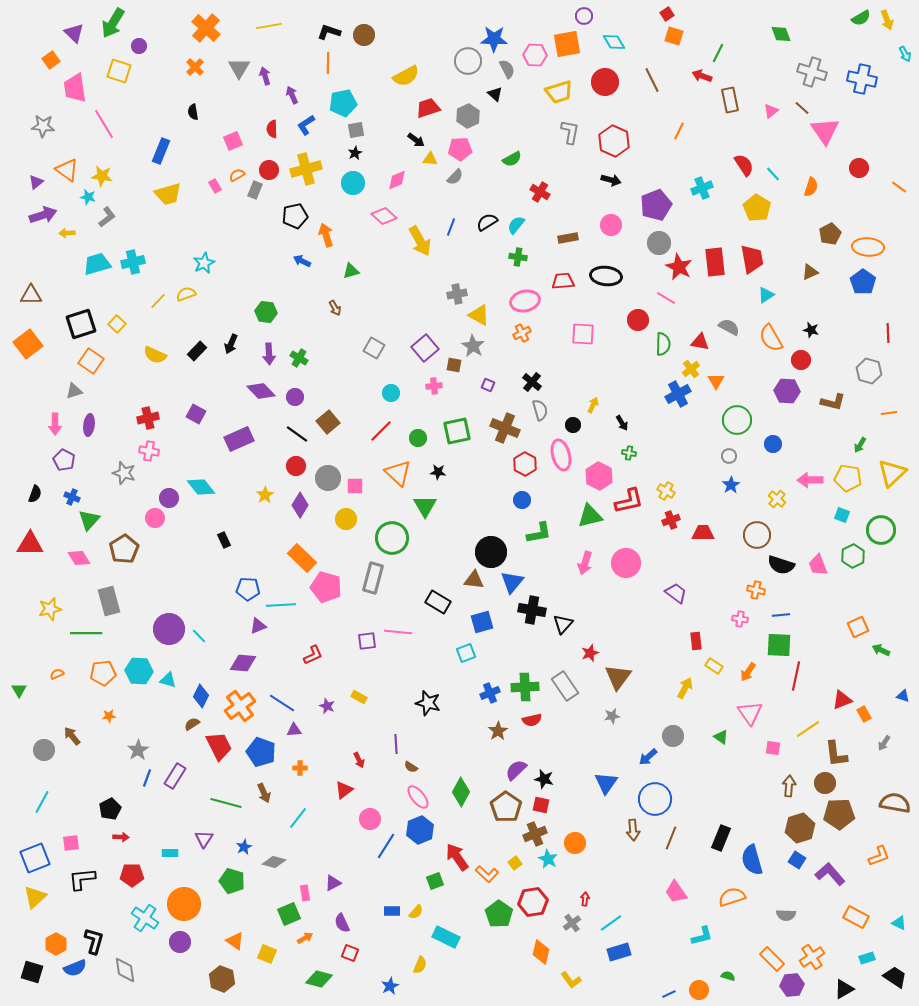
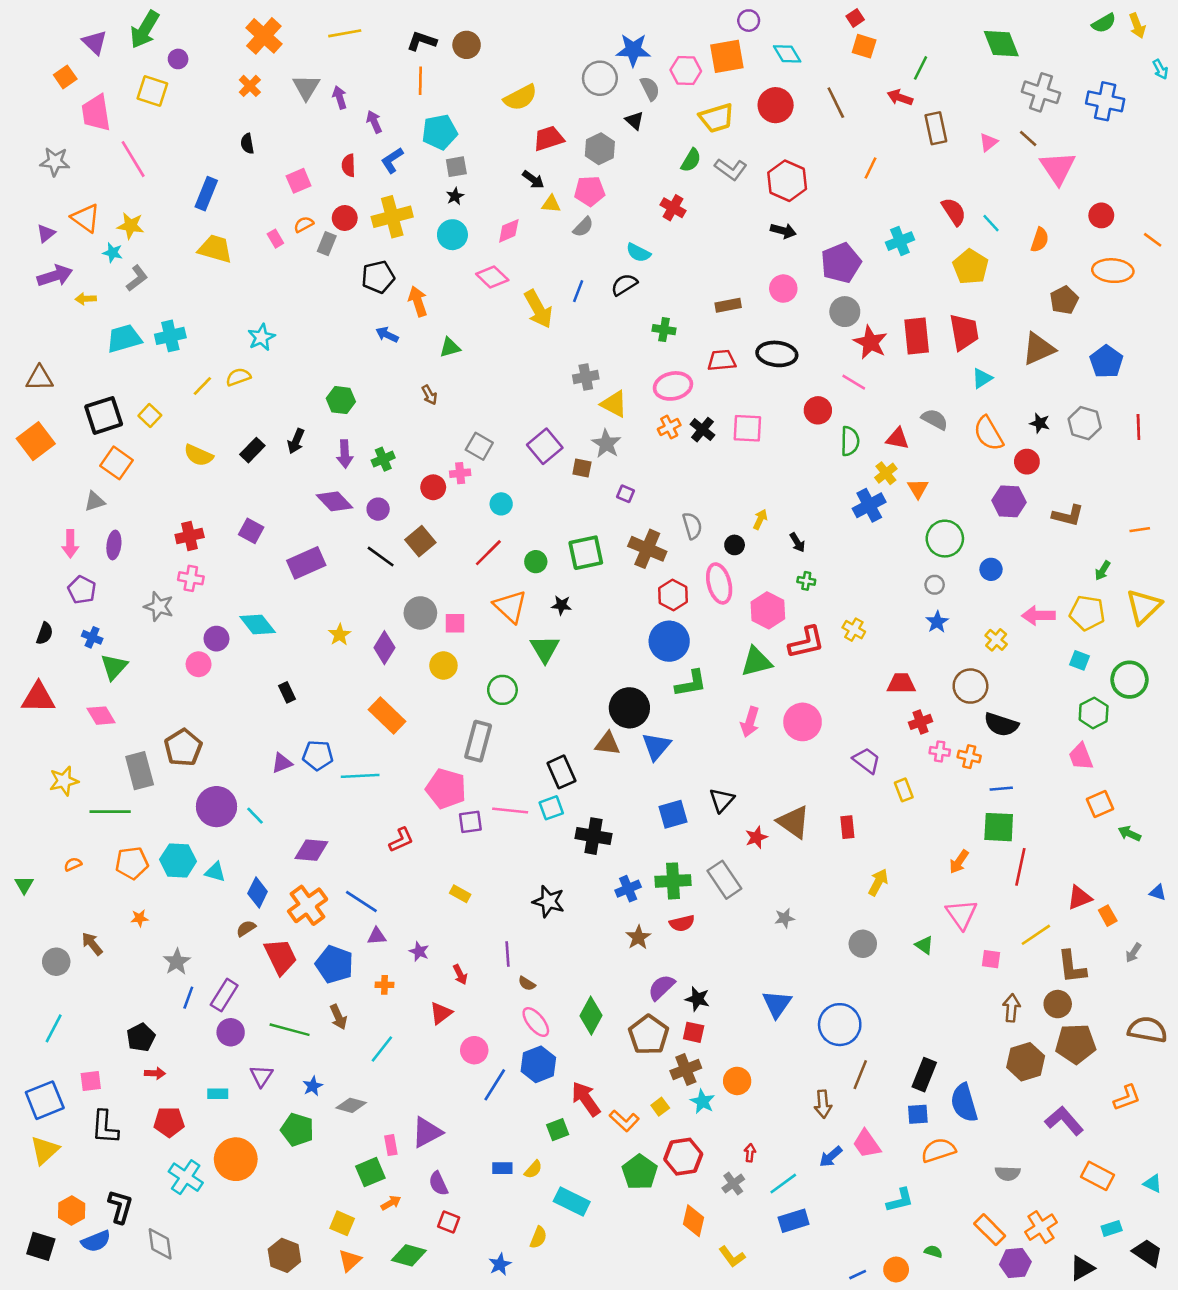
green diamond: (781, 34) -> (1001, 44), size x1.4
gray L-shape: (570, 132) -> (731, 169), turned 115
green semicircle: (512, 159) -> (691, 160), moved, turned -30
red cross: (540, 192) -> (673, 208), moved
yellow trapezoid: (168, 194) -> (215, 249), turned -148
cyan semicircle: (516, 225) -> (638, 253), moved, turned -102
orange ellipse: (868, 247) -> (1113, 271), moved
brown triangle: (810, 272) -> (1038, 349), size x1.6
green cross: (299, 358) -> (383, 459), turned 36
gray hexagon: (869, 371) -> (1085, 423), moved
black cross: (532, 382) -> (702, 430), moved
pink cross: (434, 386) -> (460, 473), moved
red circle: (296, 466) -> (433, 487), moved
blue circle: (522, 500) -> (669, 641), size x1.8
red cross: (671, 520) -> (920, 722), moved
green circle: (392, 538) -> (502, 690), size x0.7
brown pentagon: (124, 549) -> (183, 748), moved
pink trapezoid: (818, 565) -> (1081, 757), moved
pink pentagon: (326, 587) -> (446, 789), moved
black rectangle: (438, 602) -> (561, 772), turned 35
black cross: (532, 610) -> (593, 836), moved
pink cross: (740, 619) -> (940, 751), moved
blue square: (482, 622) -> (673, 814), moved
purple triangle: (258, 626) -> (282, 763), moved
red rectangle: (696, 641) -> (847, 827), moved
cyan square: (466, 653) -> (551, 808), moved
yellow rectangle: (714, 666) -> (904, 790), moved, turned 36
brown triangle: (618, 677) -> (794, 822), moved, turned -32
purple star: (327, 706) -> (419, 951), moved
blue arrow: (648, 757) -> (831, 1157), moved
brown arrow: (633, 830) -> (823, 1104), moved
blue square: (797, 860) -> (918, 1114), moved, turned -36
black L-shape: (82, 879) -> (105, 1127), turned -80
purple triangle: (333, 883) -> (427, 1132), size x1.5
orange triangle: (235, 941) -> (350, 1261), moved, turned 42
purple circle: (180, 942) -> (231, 1032), moved

